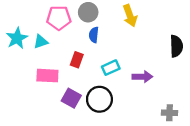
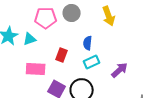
blue semicircle: (94, 35) -> (88, 43), moved
purple arrow: (142, 77) -> (120, 70), turned -42

